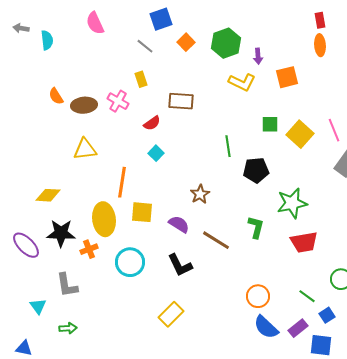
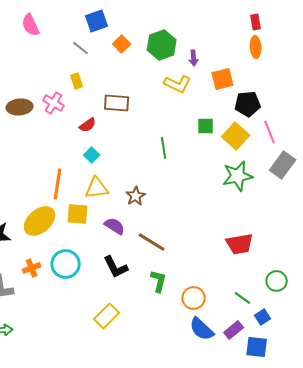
yellow triangle: (85, 149) -> (97, 188), moved
black pentagon: (256, 170) -> (248, 104), moved
green star: (292, 203) -> (238, 176), moved
yellow ellipse: (104, 219) -> (40, 221), turned 56
green L-shape: (256, 227) -> (159, 281), moved
orange cross: (89, 249) -> (32, 268), moved

